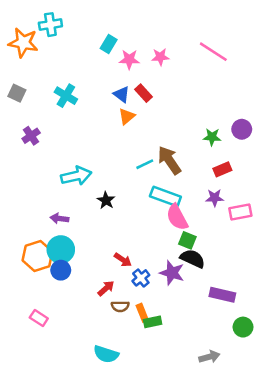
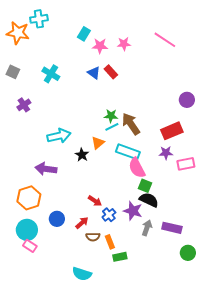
orange triangle: (127, 116) -> (98, 143), moved
green star: (212, 137) -> (111, 116), moved
red rectangle: (222, 169) -> (172, 131), size x1.5
purple arrow: (59, 218) -> (46, 169), size x1.5
cyan circle: (61, 249) -> (27, 230), moved
blue circle: (61, 270) -> (57, 219), moved
green rectangle: (153, 322) -> (120, 257), moved
gray arrow: (209, 357) -> (147, 228), moved, turned -56

